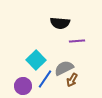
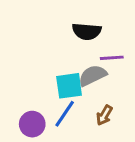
cyan square: (36, 60) -> (69, 86), moved, turned 36
gray semicircle: (64, 68) -> (93, 76), moved

